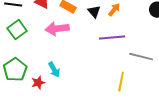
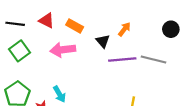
black triangle: (94, 12) -> (103, 41), moved
gray line: (141, 57) -> (154, 59), moved

